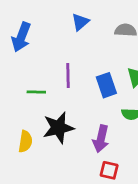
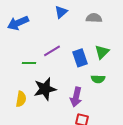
blue arrow: (21, 37) -> (18, 23), turned 45
purple line: (68, 76) -> (52, 51), turned 60

